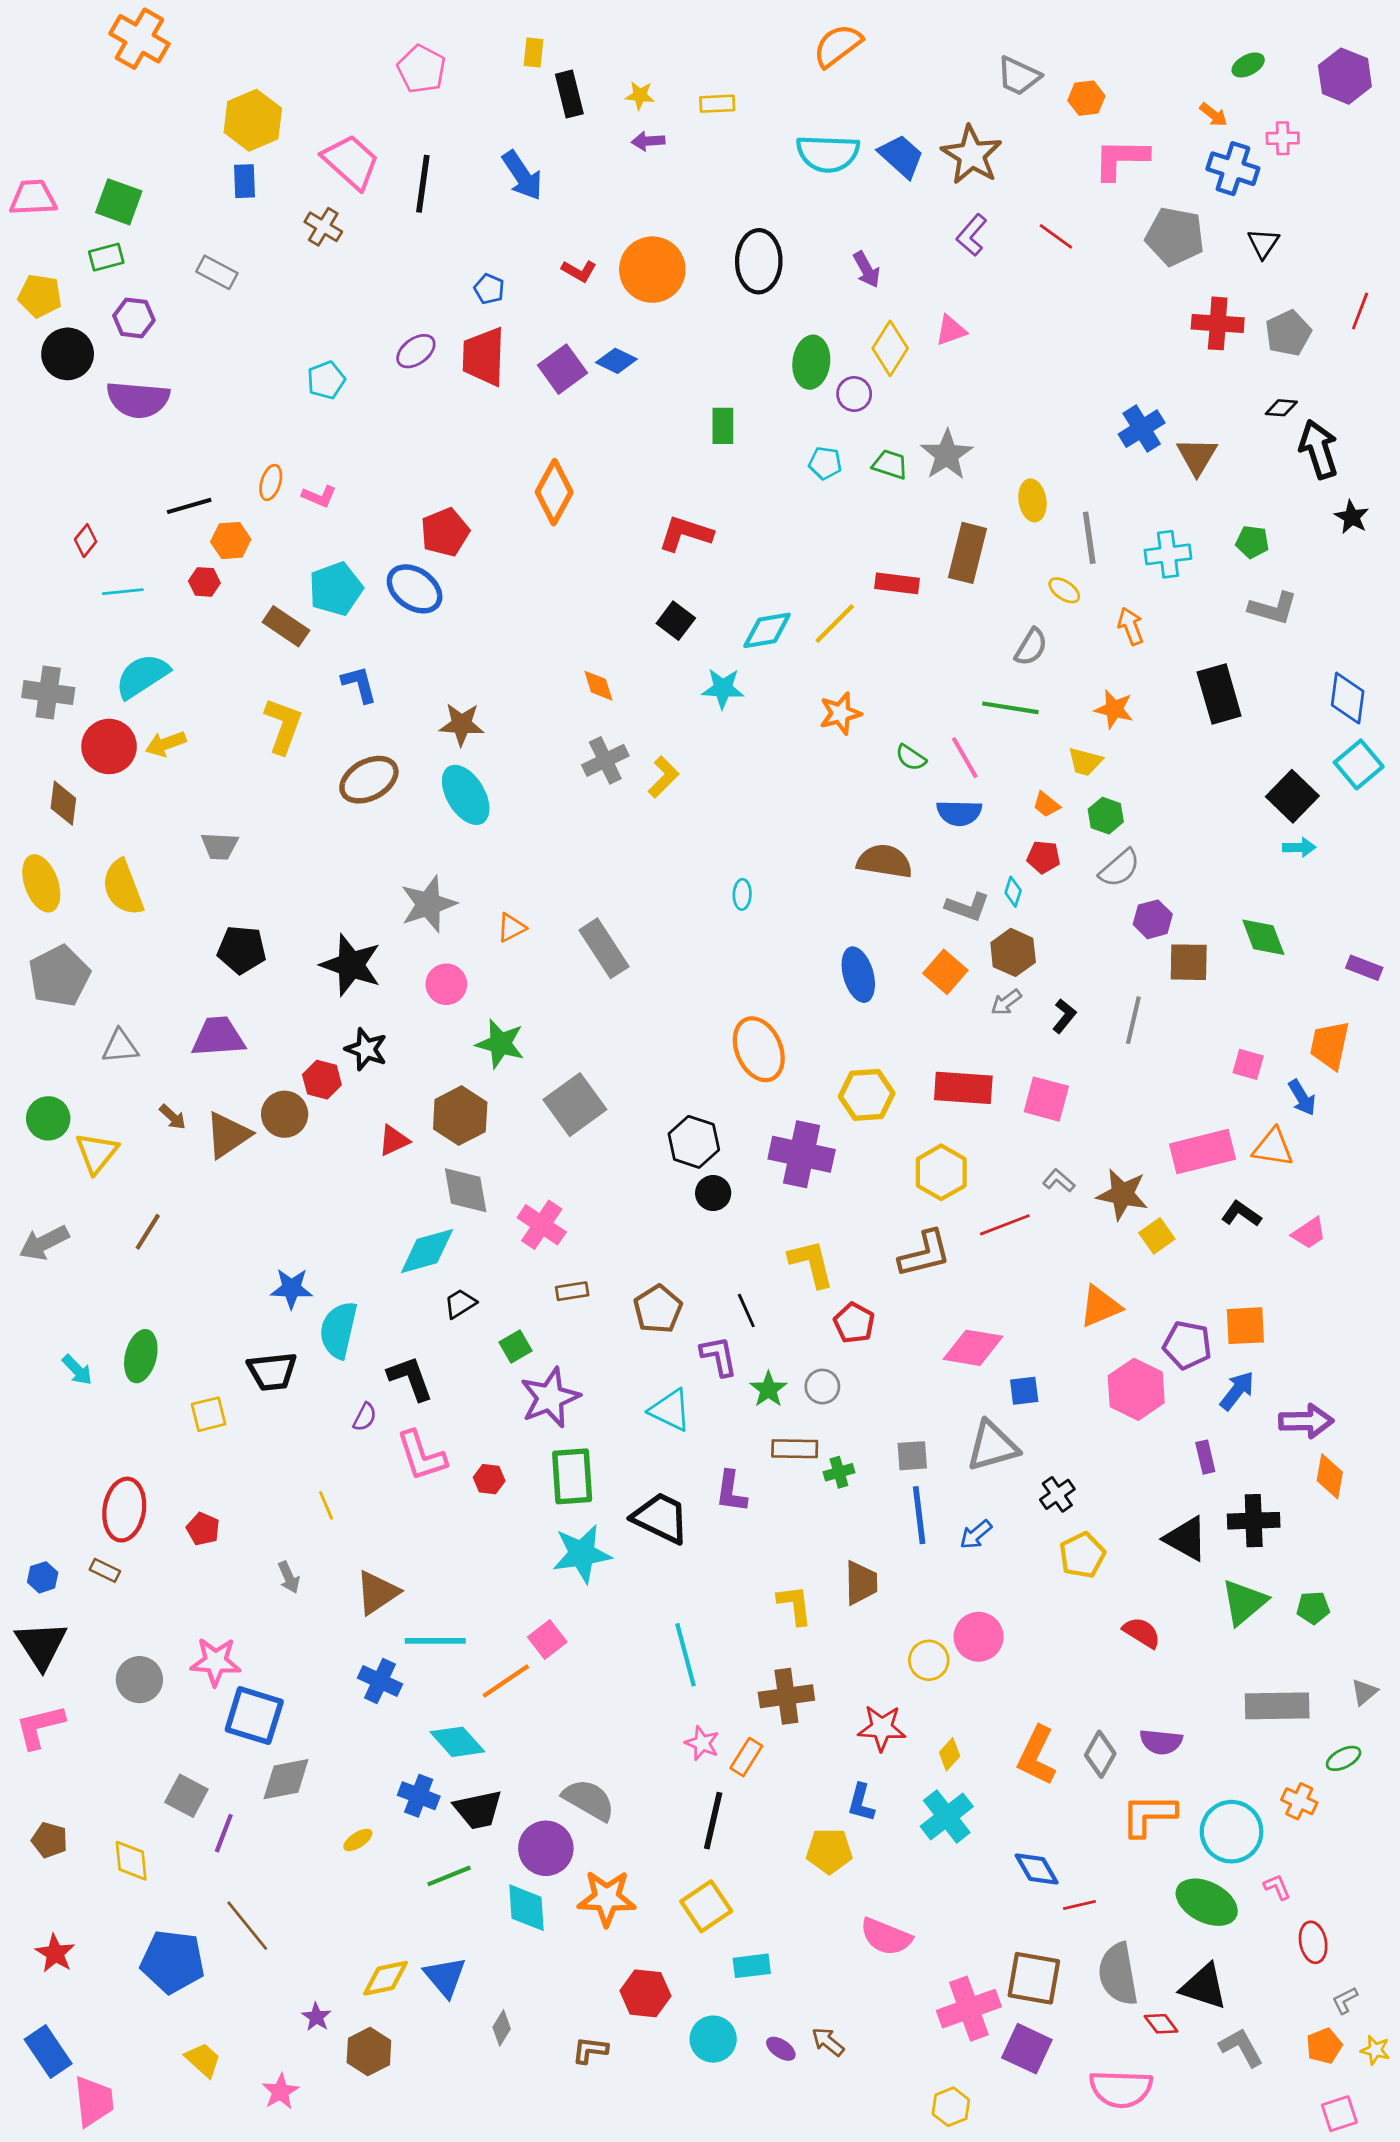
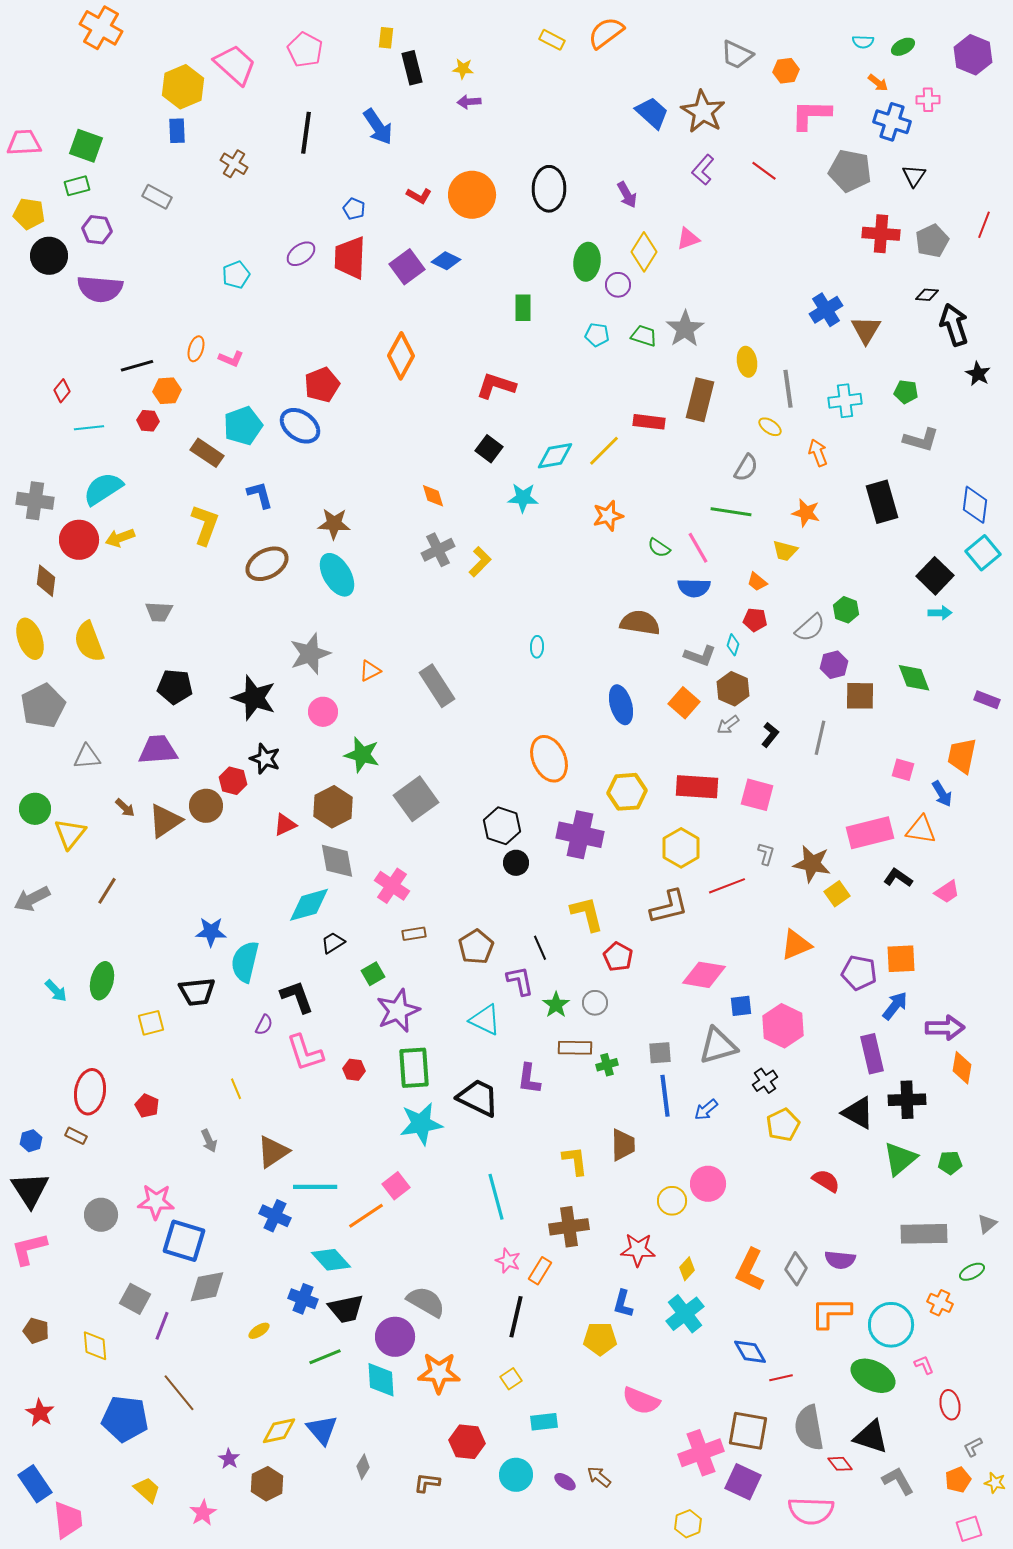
yellow rectangle: (717, 104) -> (552, 40), moved, turned 30
cyan semicircle: (828, 153) -> (863, 42), moved, size x0.5
pink trapezoid: (351, 162) -> (235, 65), moved
green hexagon: (1106, 816) -> (846, 610), moved
gray L-shape: (1059, 1181) -> (766, 854), turned 65
pink hexagon: (1136, 1389) -> (783, 1026), moved
purple rectangle: (1205, 1457) -> (872, 1054), size x1.6
yellow square: (706, 1906) -> (511, 1379), size x0.6

